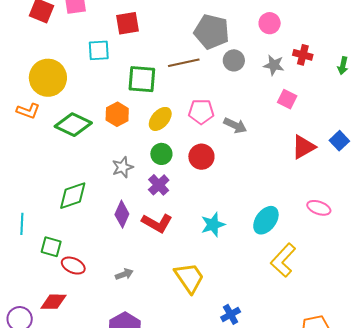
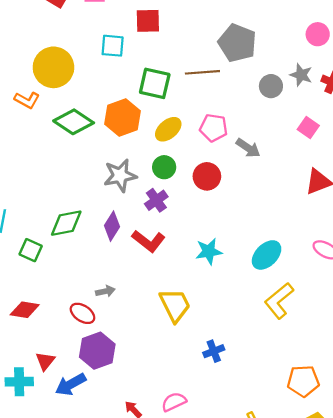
pink circle: (270, 23) -> (318, 34), moved
gray circle: (234, 60) -> (271, 86), moved
gray star: (274, 65) -> (301, 75), moved
orange hexagon: (117, 114) -> (123, 118), size x1.4
gray star: (123, 167) -> (120, 175), size x1.4
green diamond: (73, 196) -> (66, 223), moved
red ellipse: (73, 266) -> (82, 313), moved

